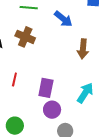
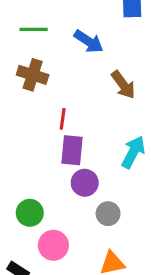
brown arrow: (83, 49) -> (123, 85), turned -36
red line: (14, 80) -> (63, 119), moved

